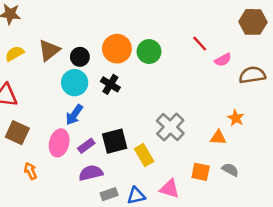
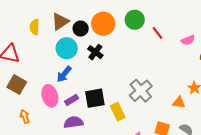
red line: (200, 44) -> (158, 33), moved
brown triangle: (49, 50) -> (60, 21), moved
green circle: (149, 52) -> (135, 20), moved
yellow semicircle: (15, 54) -> (35, 27), moved, turned -63
black circle: (80, 57) -> (81, 29), moved
pink ellipse: (59, 143) -> (50, 96), turned -35

